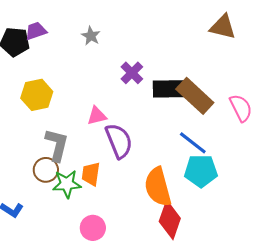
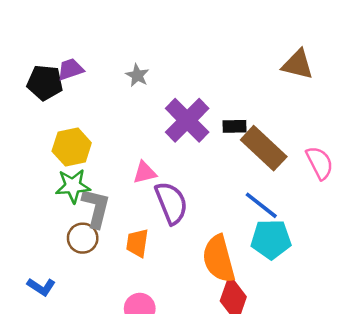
purple cross: (132, 73) -> (187, 120), size x1.6
black rectangle: (169, 89) -> (234, 126), moved, size x0.6
green star: (67, 184) -> (73, 186), moved

